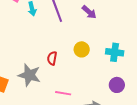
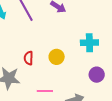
yellow circle: (82, 49) -> (57, 57), moved

